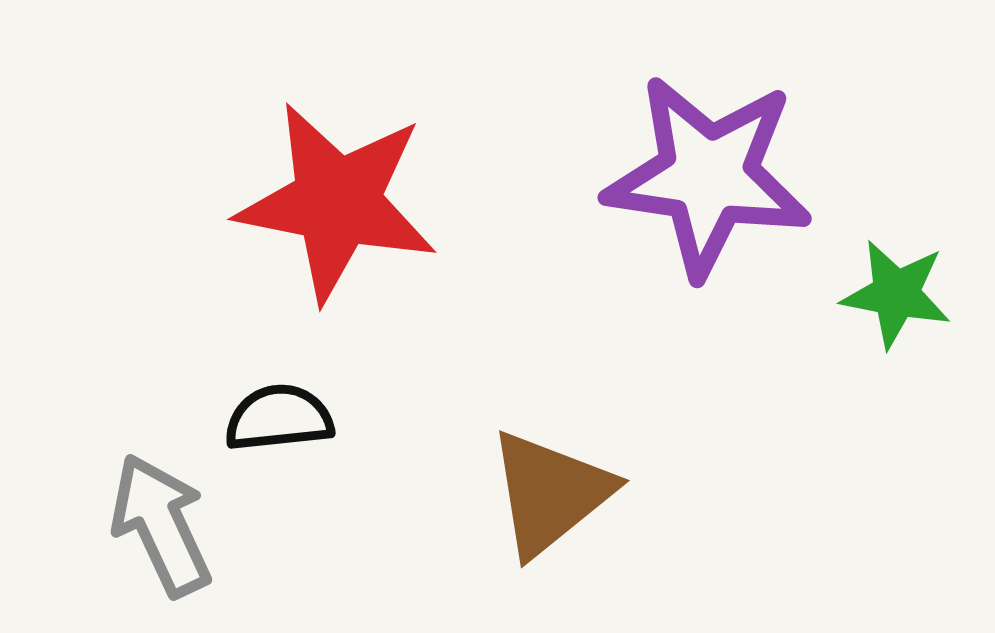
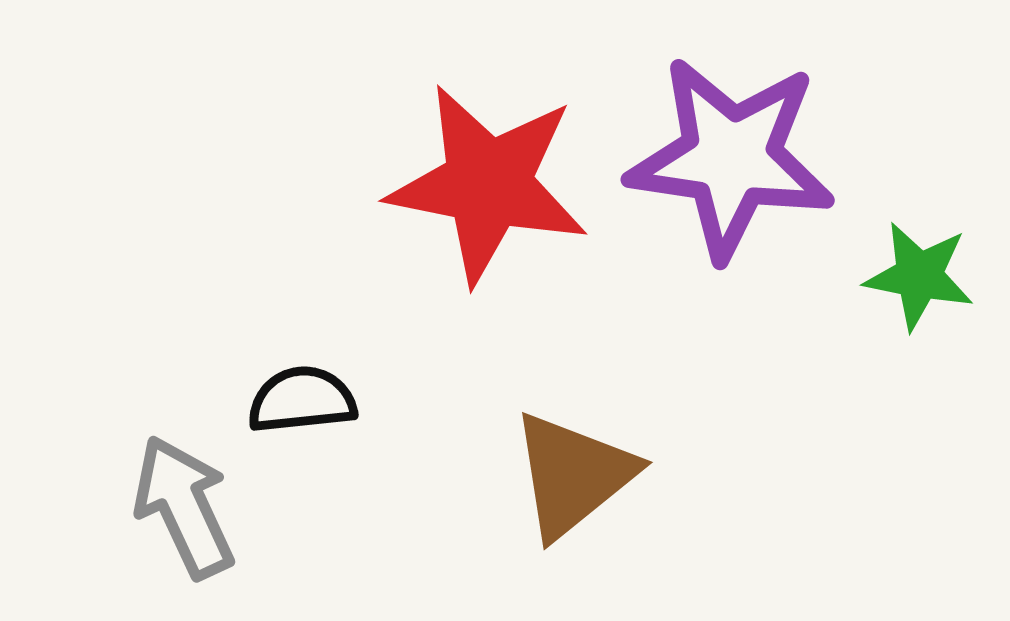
red star: (337, 202) -> (488, 184), moved

